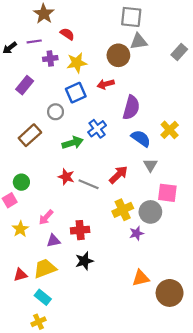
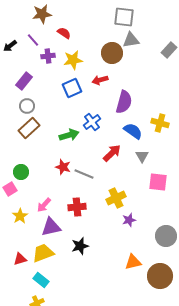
brown star: (44, 14) -> (42, 14), turned 30
purple line: (34, 41) -> (33, 40), turned 56
gray circle: (56, 112) -> (27, 106), moved
yellow cross: (170, 130) -> (160, 123), turned -30
red arrow: (118, 175) -> (112, 153), moved
gray circle: (150, 212) -> (166, 236), moved
red cross: (80, 230) -> (77, 207), moved
purple triangle: (53, 241) -> (51, 227), size x1.5

